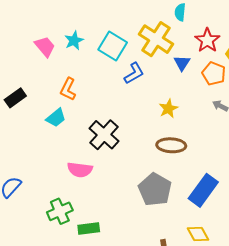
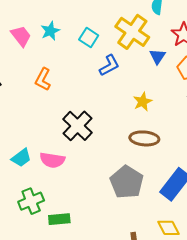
cyan square: (113, 46) -> (89, 38), size x0.7
cyan trapezoid: (56, 118) -> (21, 158), moved

